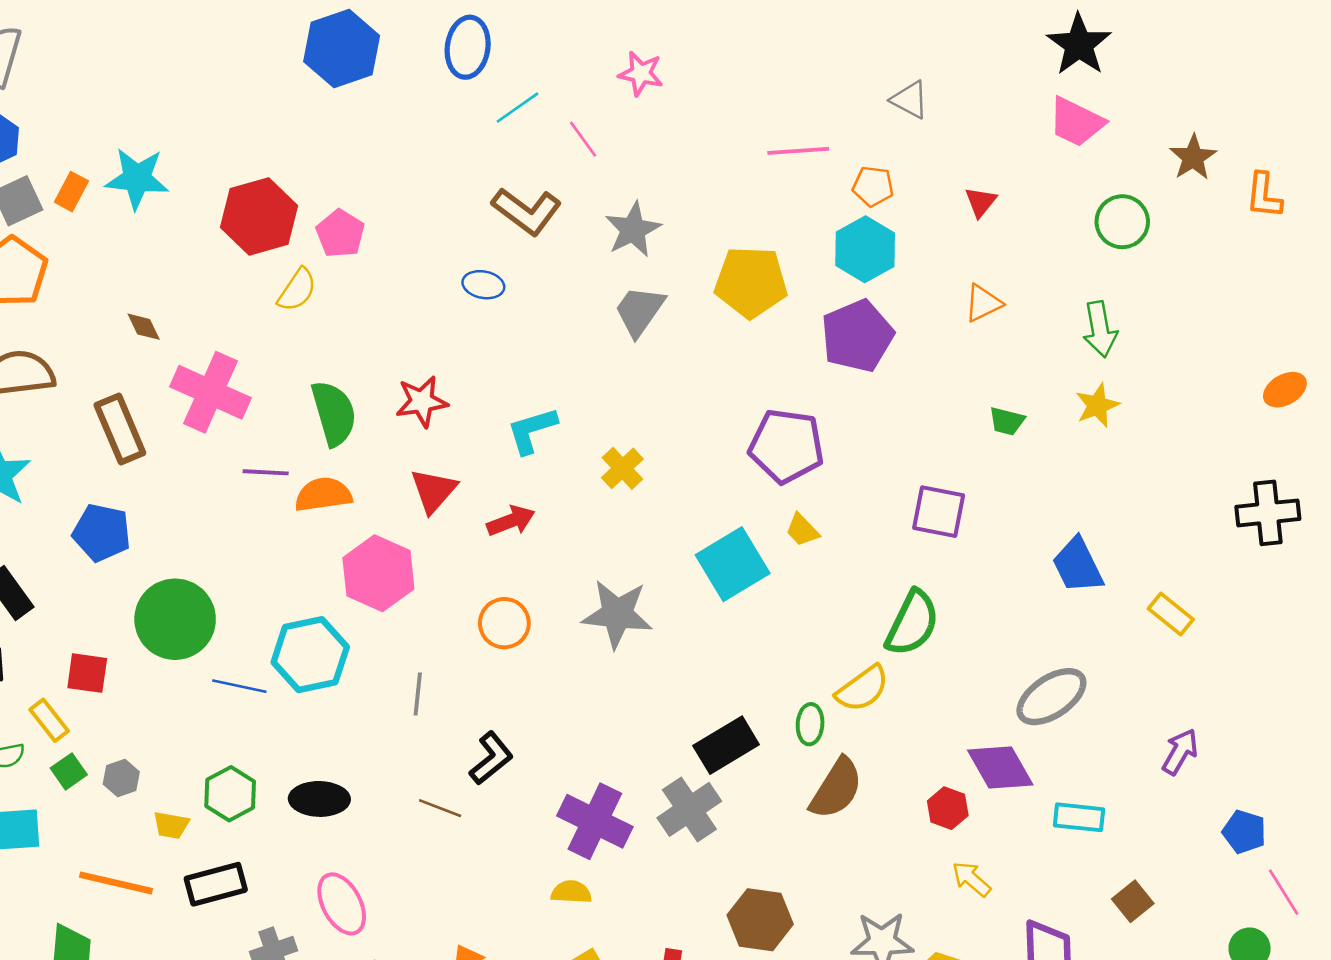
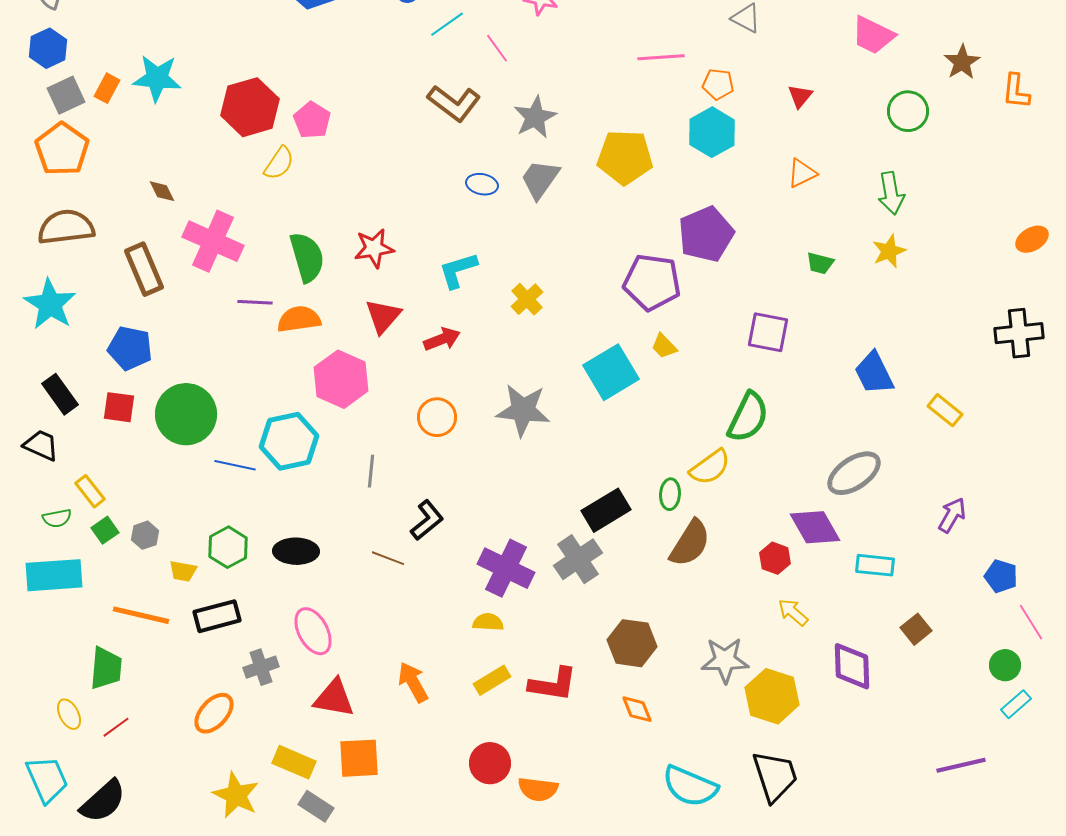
blue ellipse: (483, 285) -> (482, 184), moved
purple pentagon: (857, 336) -> (706, 234), moved
red square: (87, 673) -> (119, 407), moved

